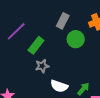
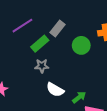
gray rectangle: (63, 21) -> (58, 28), moved

